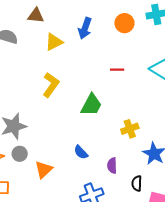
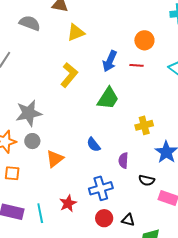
orange circle: (124, 23) -> (144, 40), moved
blue arrow: (85, 28) -> (110, 61), moved
black semicircle: (137, 183) -> (147, 180), turned -84

